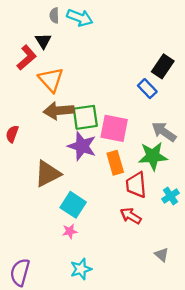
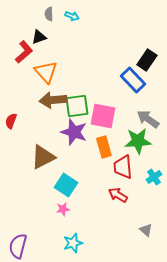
cyan arrow: (80, 18) -> (72, 16), size x0.6
black triangle: (43, 41) -> (39, 37), turned 42
blue rectangle: (147, 89) -> (133, 80), size x1.4

